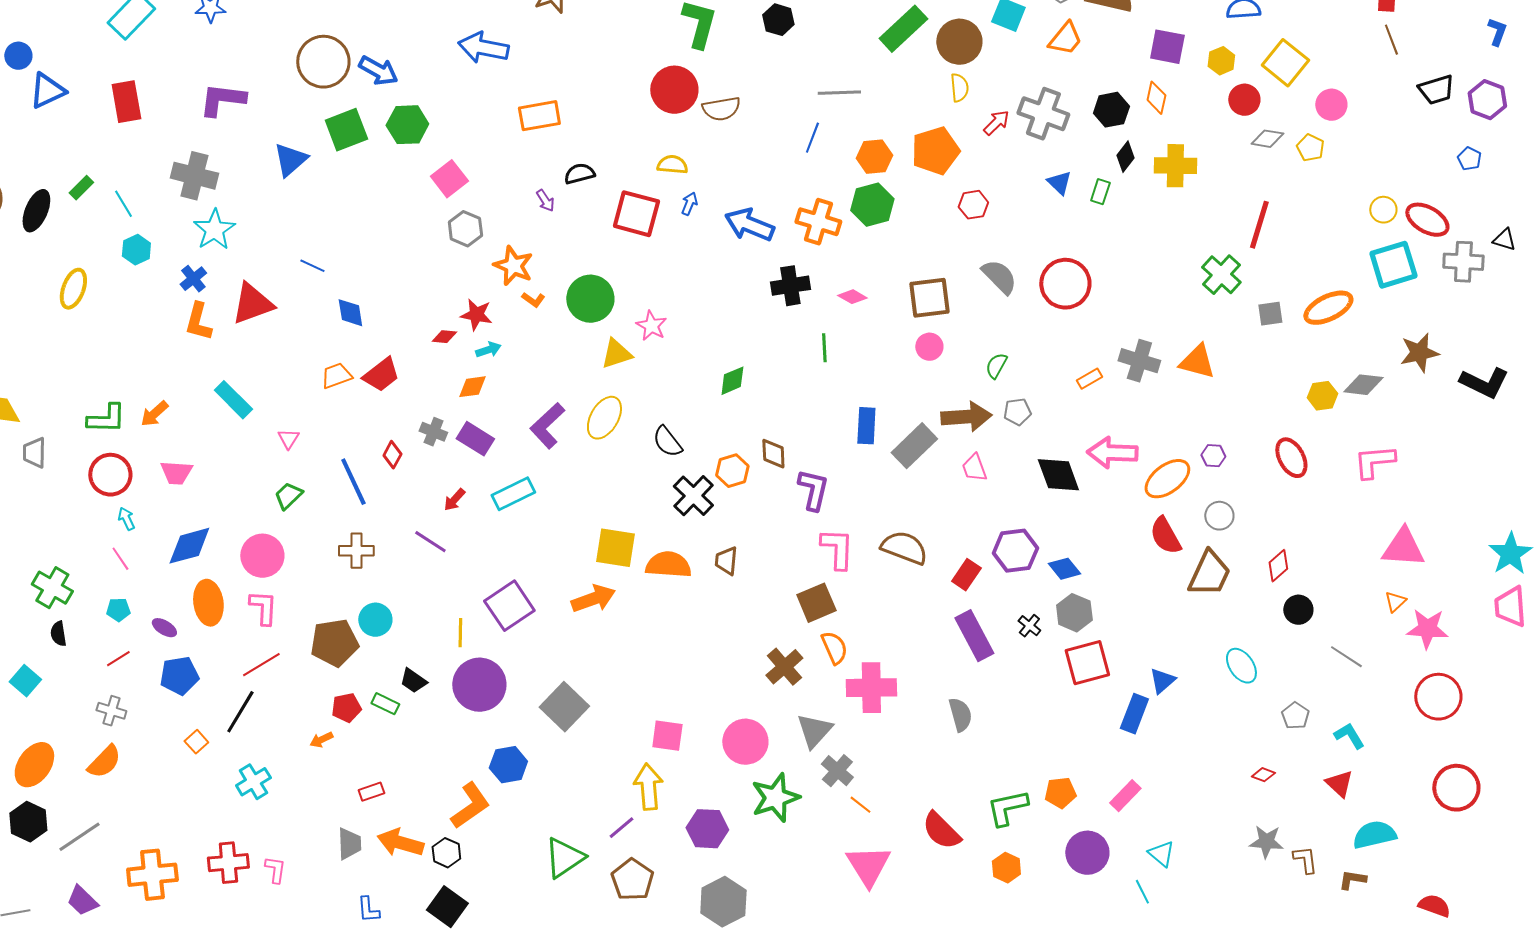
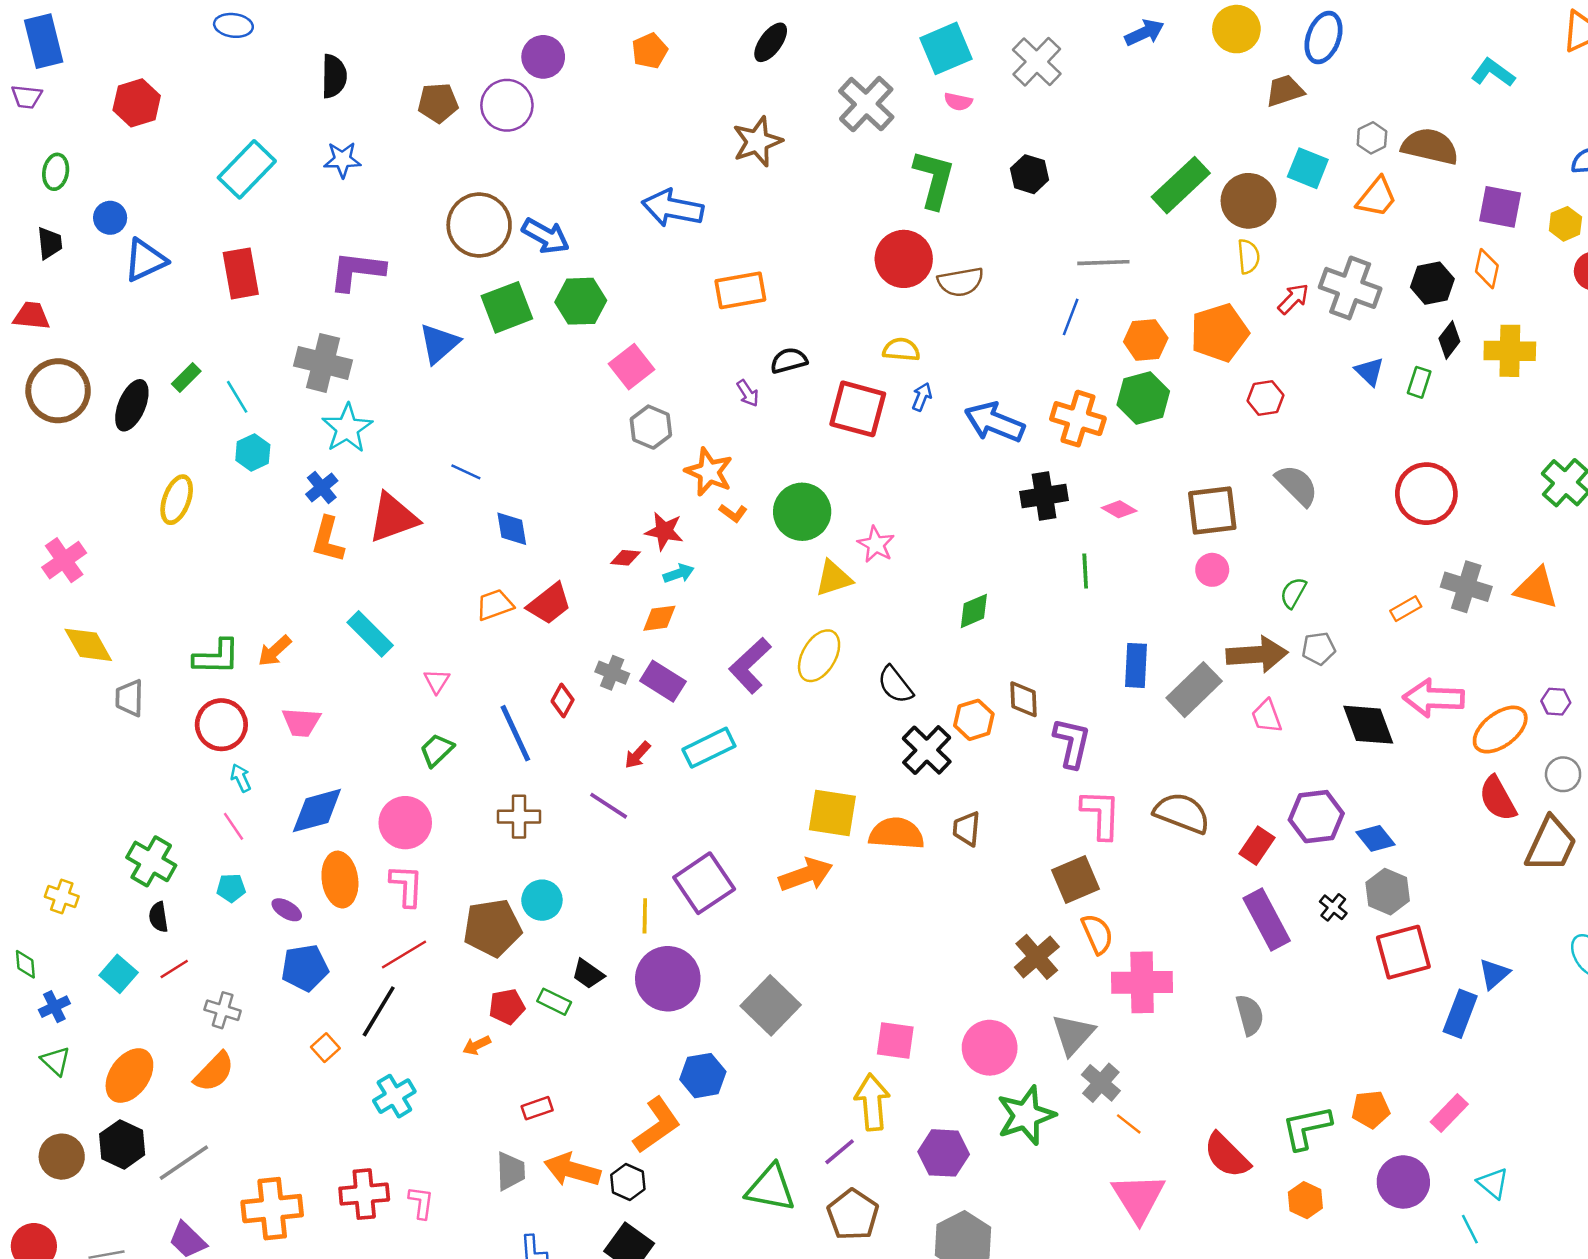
red circle: (1065, 284) -> (1426, 494), moved
red line: (118, 659) -> (174, 969), moved
green triangle: (564, 858) -> (771, 1188), turned 45

